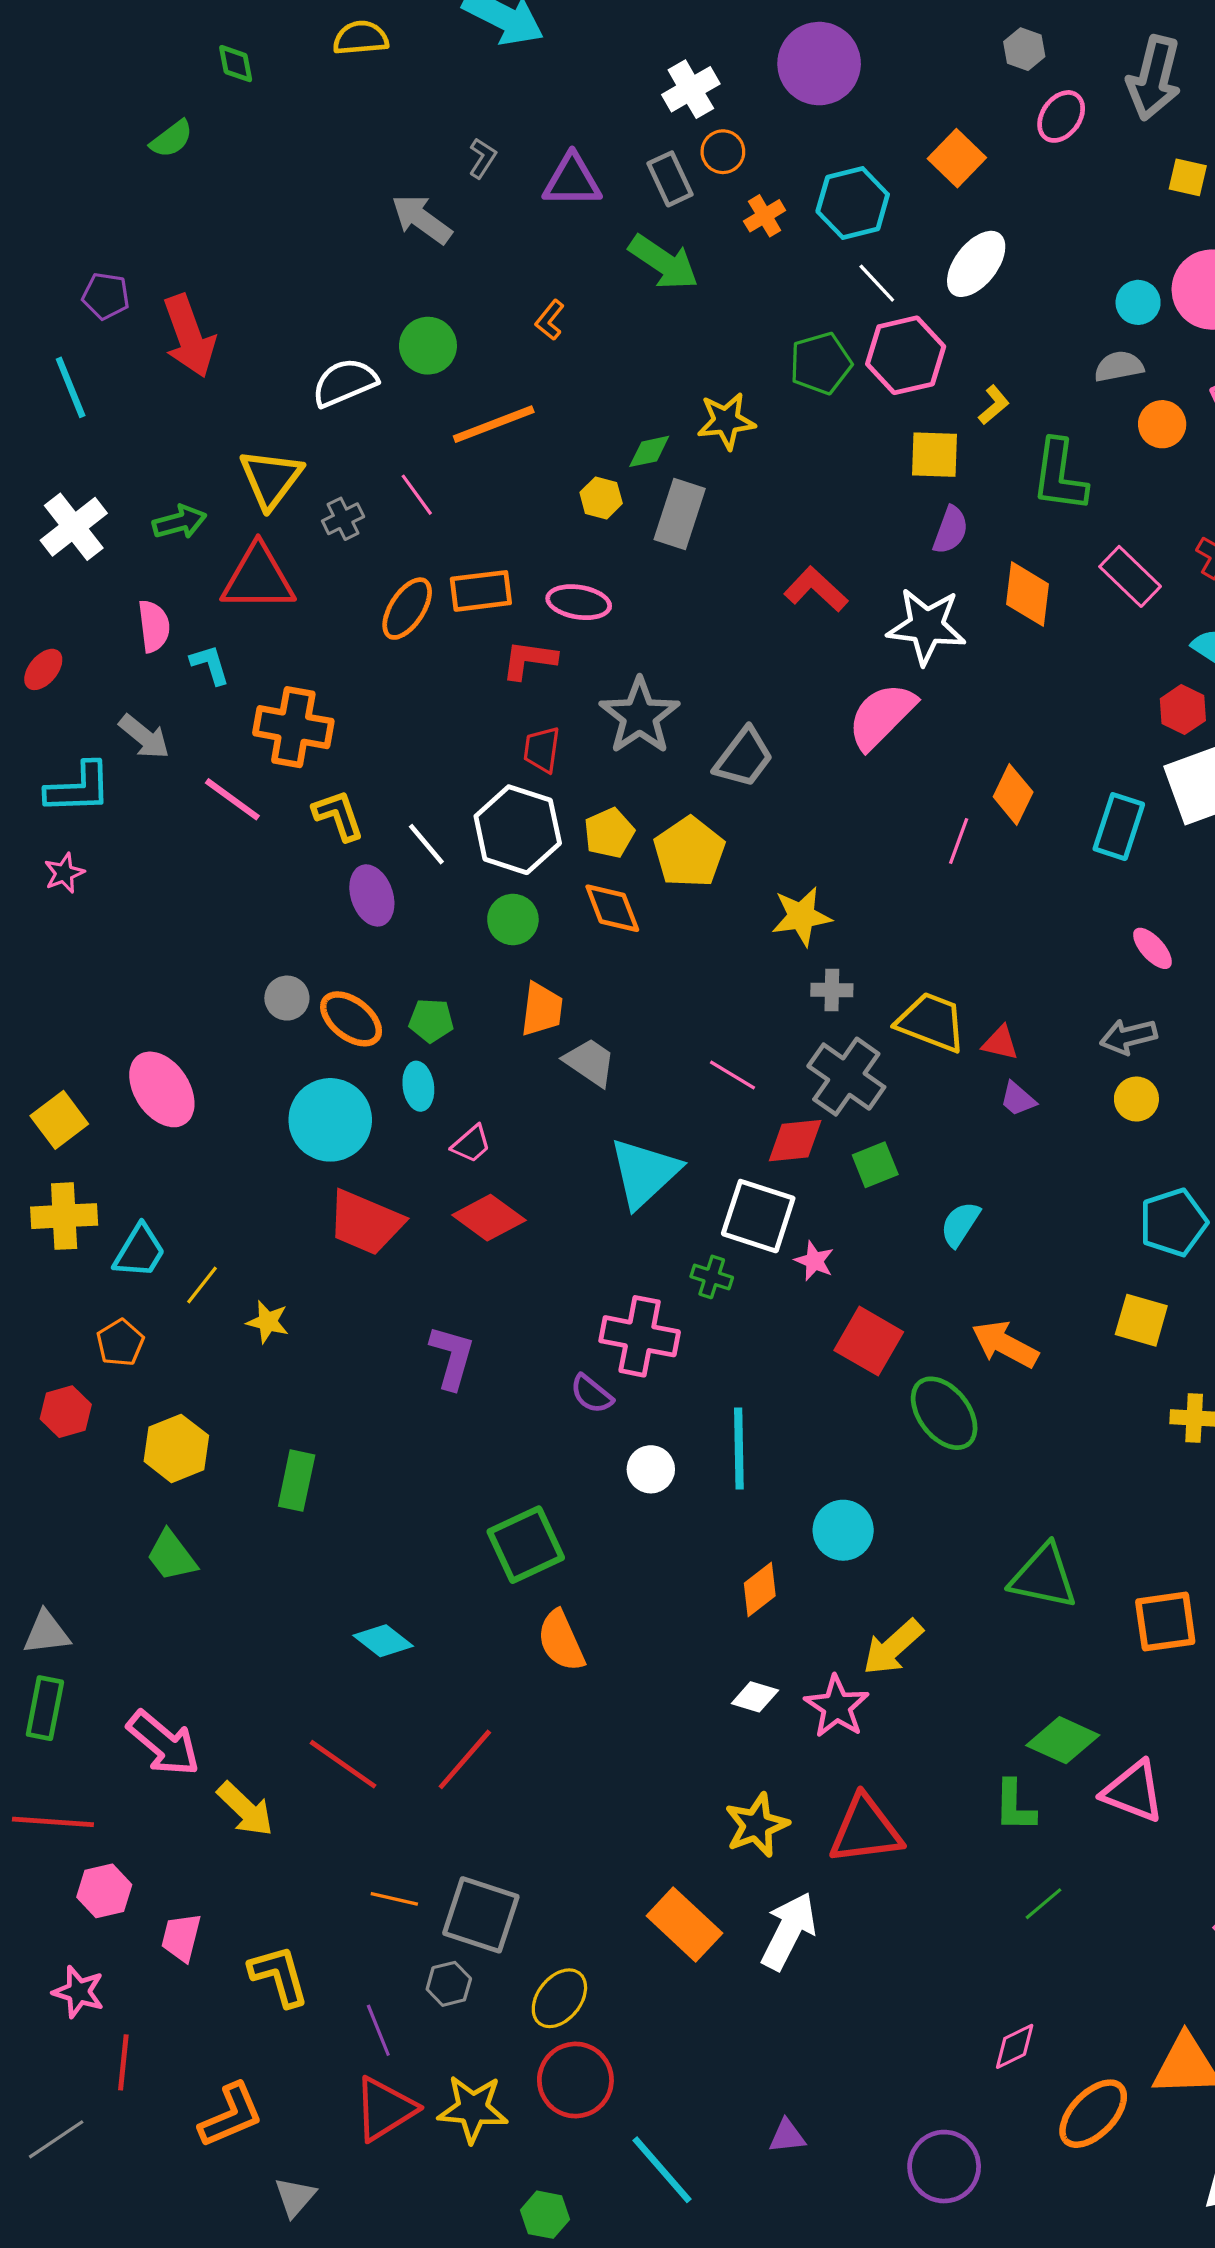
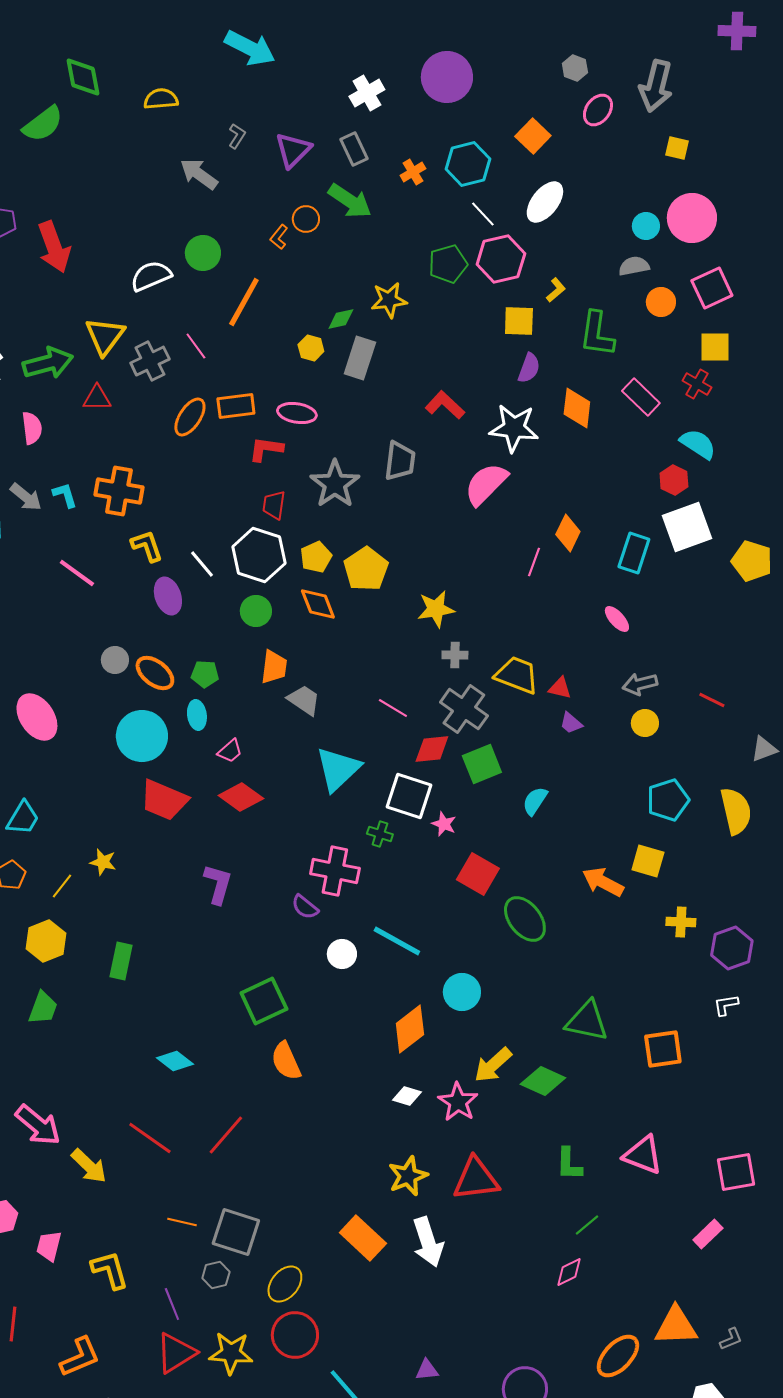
yellow semicircle: (361, 38) -> (161, 99), moved
green diamond: (236, 64) -> (83, 77), size x1.6
green semicircle: (172, 139) -> (43, 124), size x1.5
orange circle: (723, 152) -> (306, 219), moved
purple triangle: (572, 181) -> (293, 150), turned -45
orange line: (494, 424) -> (244, 302), turned -40
gray cross: (343, 519) -> (150, 361), size x1.5
green arrow: (180, 522) -> (48, 363), size x1.5
red triangle: (258, 578) -> (97, 398), size x0.6
cyan L-shape: (210, 665) -> (65, 495), moved
gray trapezoid: (744, 758) -> (400, 461), moved, turned -30
pink line: (232, 799) -> (77, 573), moved
pink ellipse: (1152, 948) -> (617, 619), moved
green square: (875, 1165) -> (482, 764), size x1.4
yellow line: (202, 1285) -> (62, 886), moved
orange arrow: (1005, 1344) -> (603, 882), moved
cyan line: (739, 1448) -> (397, 941), turned -60
green trapezoid: (172, 1556) -> (43, 1008), turned -123
orange diamond: (760, 1590) -> (410, 1029), size x1.4
green diamond: (1063, 1740) -> (543, 1081), moved
white arrow: (789, 1931) -> (428, 1242), turned 135
pink diamond: (1015, 2046) -> (569, 1272), moved

